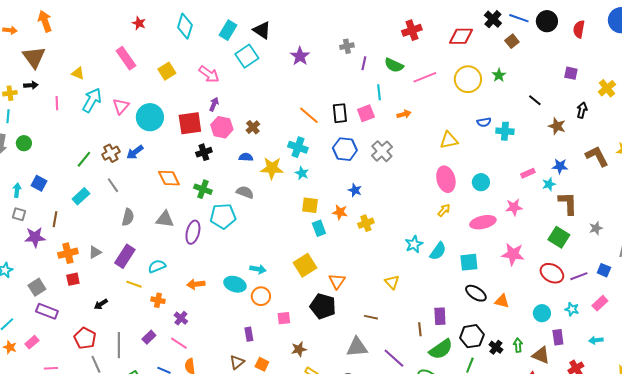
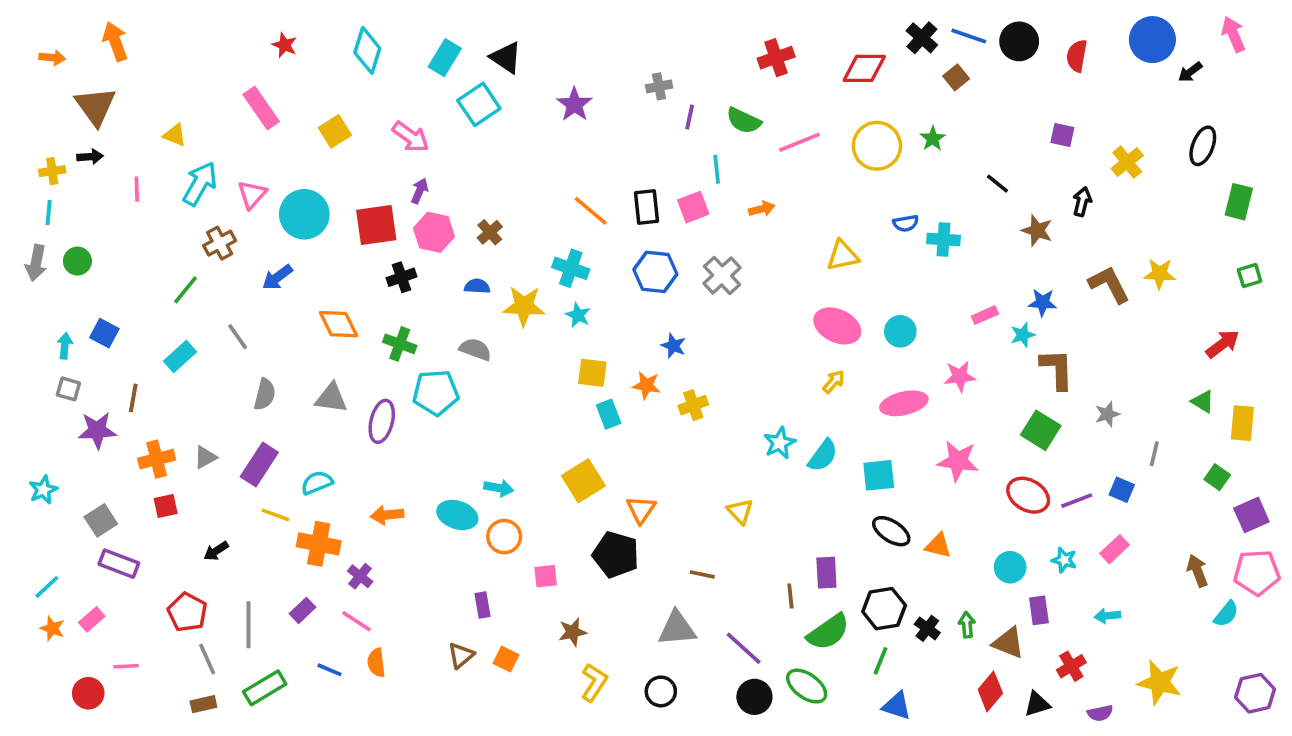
brown cross: (111, 153) -> (220, 243), moved
pink ellipse: (446, 179) -> (837, 326), turned -50
orange cross: (158, 300) -> (319, 544), size x1.6

